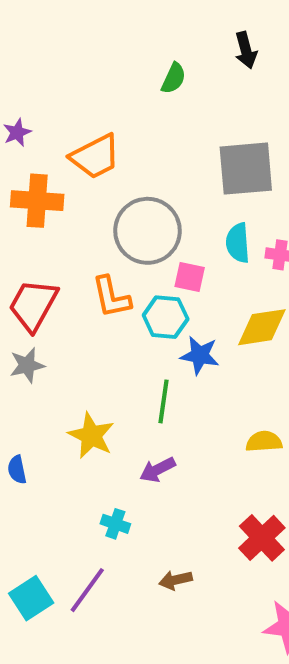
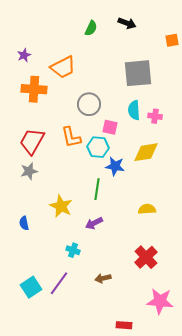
black arrow: (246, 50) -> (127, 23), moved, turned -54
green semicircle: (174, 78) -> (91, 28), moved
gray circle: (147, 231) -> (89, 104), size x0.7

